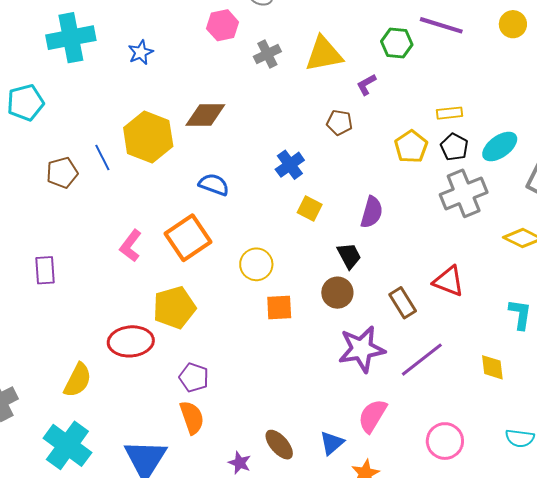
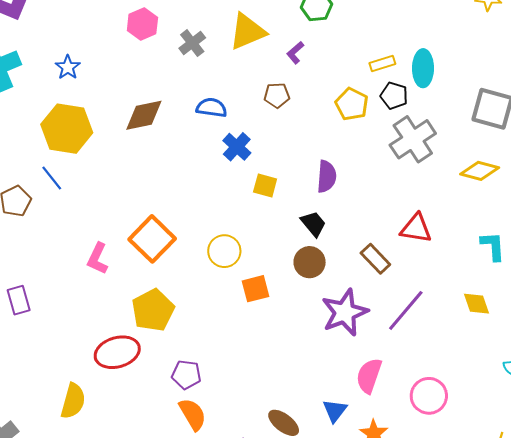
yellow hexagon: (148, 137) -> (67, 129), moved
cyan ellipse: (500, 147) -> (423, 68), moved, turned -42
blue semicircle: (214, 184) -> (212, 108), moved
pink circle: (445, 441) -> (429, 396), moved

